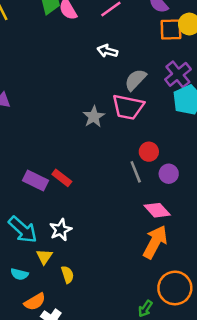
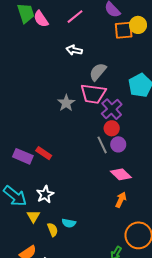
purple cross: (178, 74) -> (112, 109), moved
purple circle: (169, 174) -> (118, 144), moved
orange arrow: (155, 242) -> (121, 200), size x0.6
cyan semicircle: (19, 274) -> (69, 223), moved

